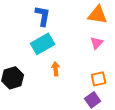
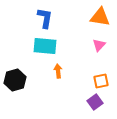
cyan rectangle: (43, 44) -> (45, 46), turned 35

